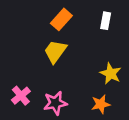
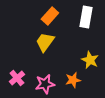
white rectangle: (106, 21) -> (86, 17), size x1.5
orange star: (101, 104) -> (73, 80), moved

